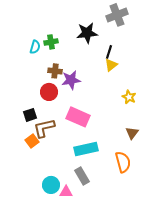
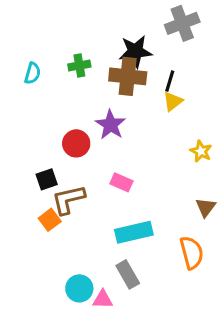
cyan semicircle: (35, 47) -> (33, 73), moved
brown cross: (55, 71) -> (128, 76), moved, size x1.6
purple star: (71, 80) -> (110, 125), turned -30
pink rectangle: (78, 117) -> (121, 182), size x0.6

